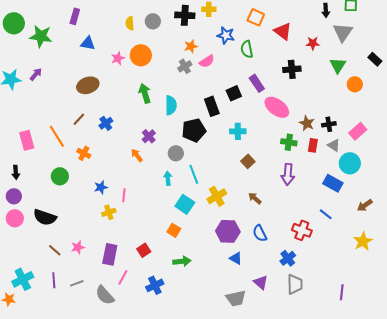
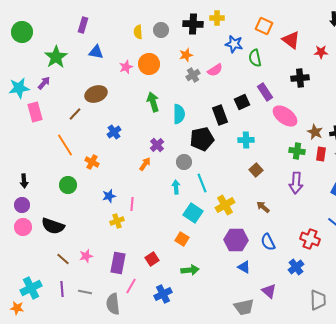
green star: (41, 36) -> (56, 57), moved, turned 30
orange star: (191, 46) -> (186, 55), moved
brown line: (79, 119) -> (75, 114), moved
pink rectangle: (27, 140) -> (35, 112), moved
orange arrow: (137, 155) -> (145, 164), turned 72
gray line: (77, 283) -> (85, 292), turned 32
gray trapezoid: (295, 284) -> (318, 300), moved
gray semicircle: (105, 295) -> (113, 304), turned 35

